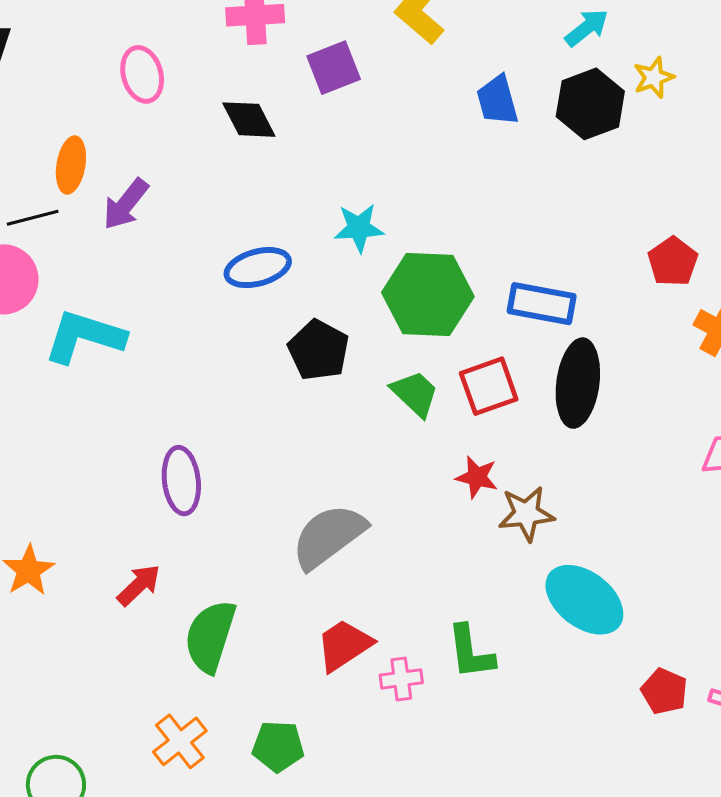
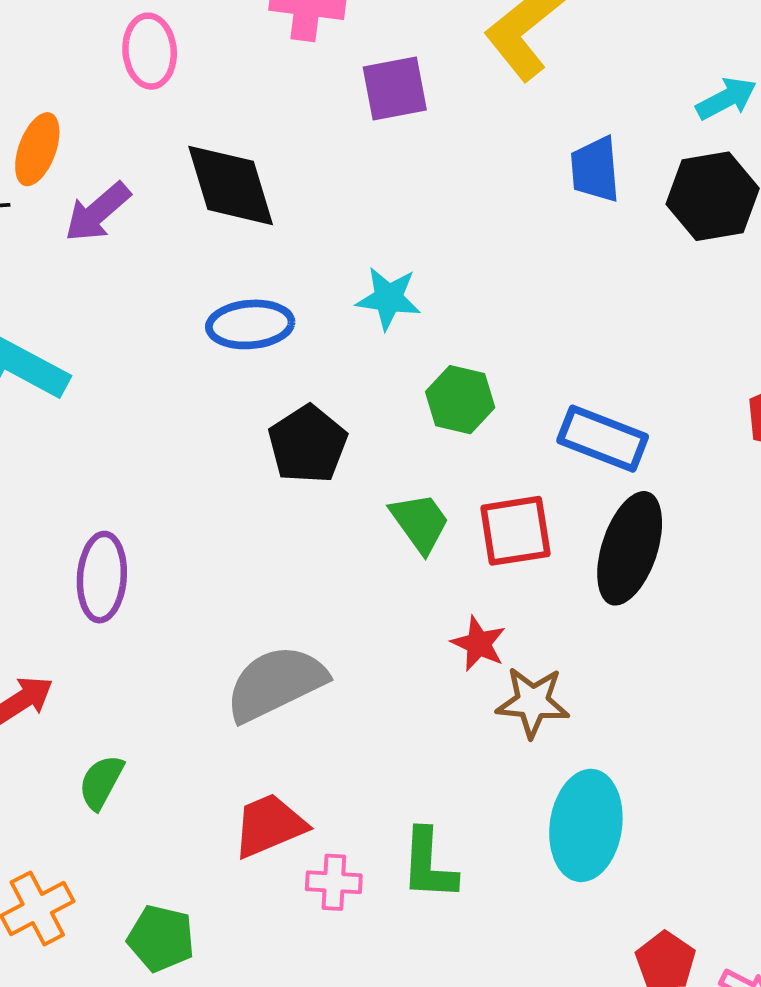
black diamond: (249, 120) -> (231, 185), moved, size x1.4
green hexagon: (428, 294) -> (460, 400), size x0.6
cyan ellipse: (584, 600) -> (586, 825), turned 50
green semicircle: (210, 636) -> (101, 782), size x0.6

